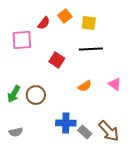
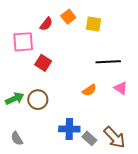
black line: (91, 49) -> (108, 62), moved
red square: (57, 60) -> (43, 63), moved
green arrow: (14, 94) -> (15, 99), turned -144
gray semicircle: (16, 132) -> (17, 138), turned 72

